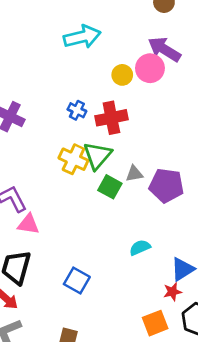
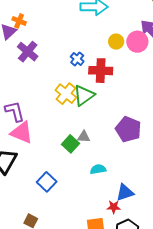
gray triangle: (134, 174) -> (84, 137), moved
green square: (110, 187) -> (71, 144), moved
pink triangle: (28, 224) -> (22, 133), size x1.4

